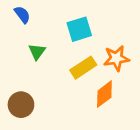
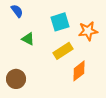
green triangle: (37, 52) -> (28, 39), turned -40
orange star: (116, 58) -> (88, 31), moved

